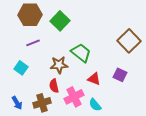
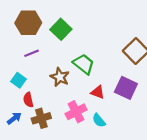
brown star: (59, 65) -> (60, 77), turned 30
purple square: (120, 75) -> (126, 88), size x1.5
red semicircle: (54, 86) -> (28, 100), moved
blue arrow: (17, 103) -> (14, 118), turned -96

